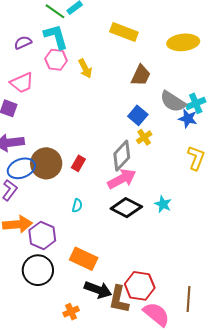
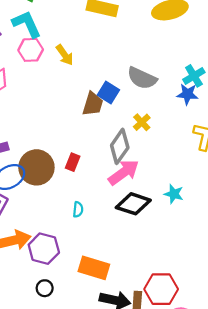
brown trapezoid: (141, 75) -> (93, 104), moved
gray semicircle: (173, 102) -> (142, 78), moved
blue square: (138, 115) -> (108, 92), moved
black circle: (38, 270) -> (45, 288), size x0.5

